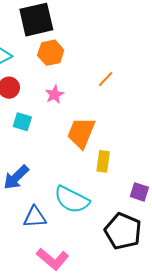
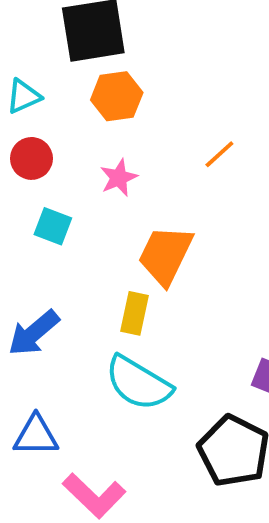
yellow rectangle: (103, 161) -> (134, 313), moved
blue triangle: (35, 217) -> (36, 436), moved

